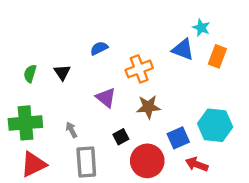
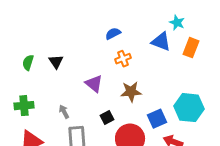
blue semicircle: (99, 48) -> (113, 34), moved
orange cross: (139, 69) -> (123, 59), size x0.7
green cross: (25, 123) -> (24, 106), size x0.7

